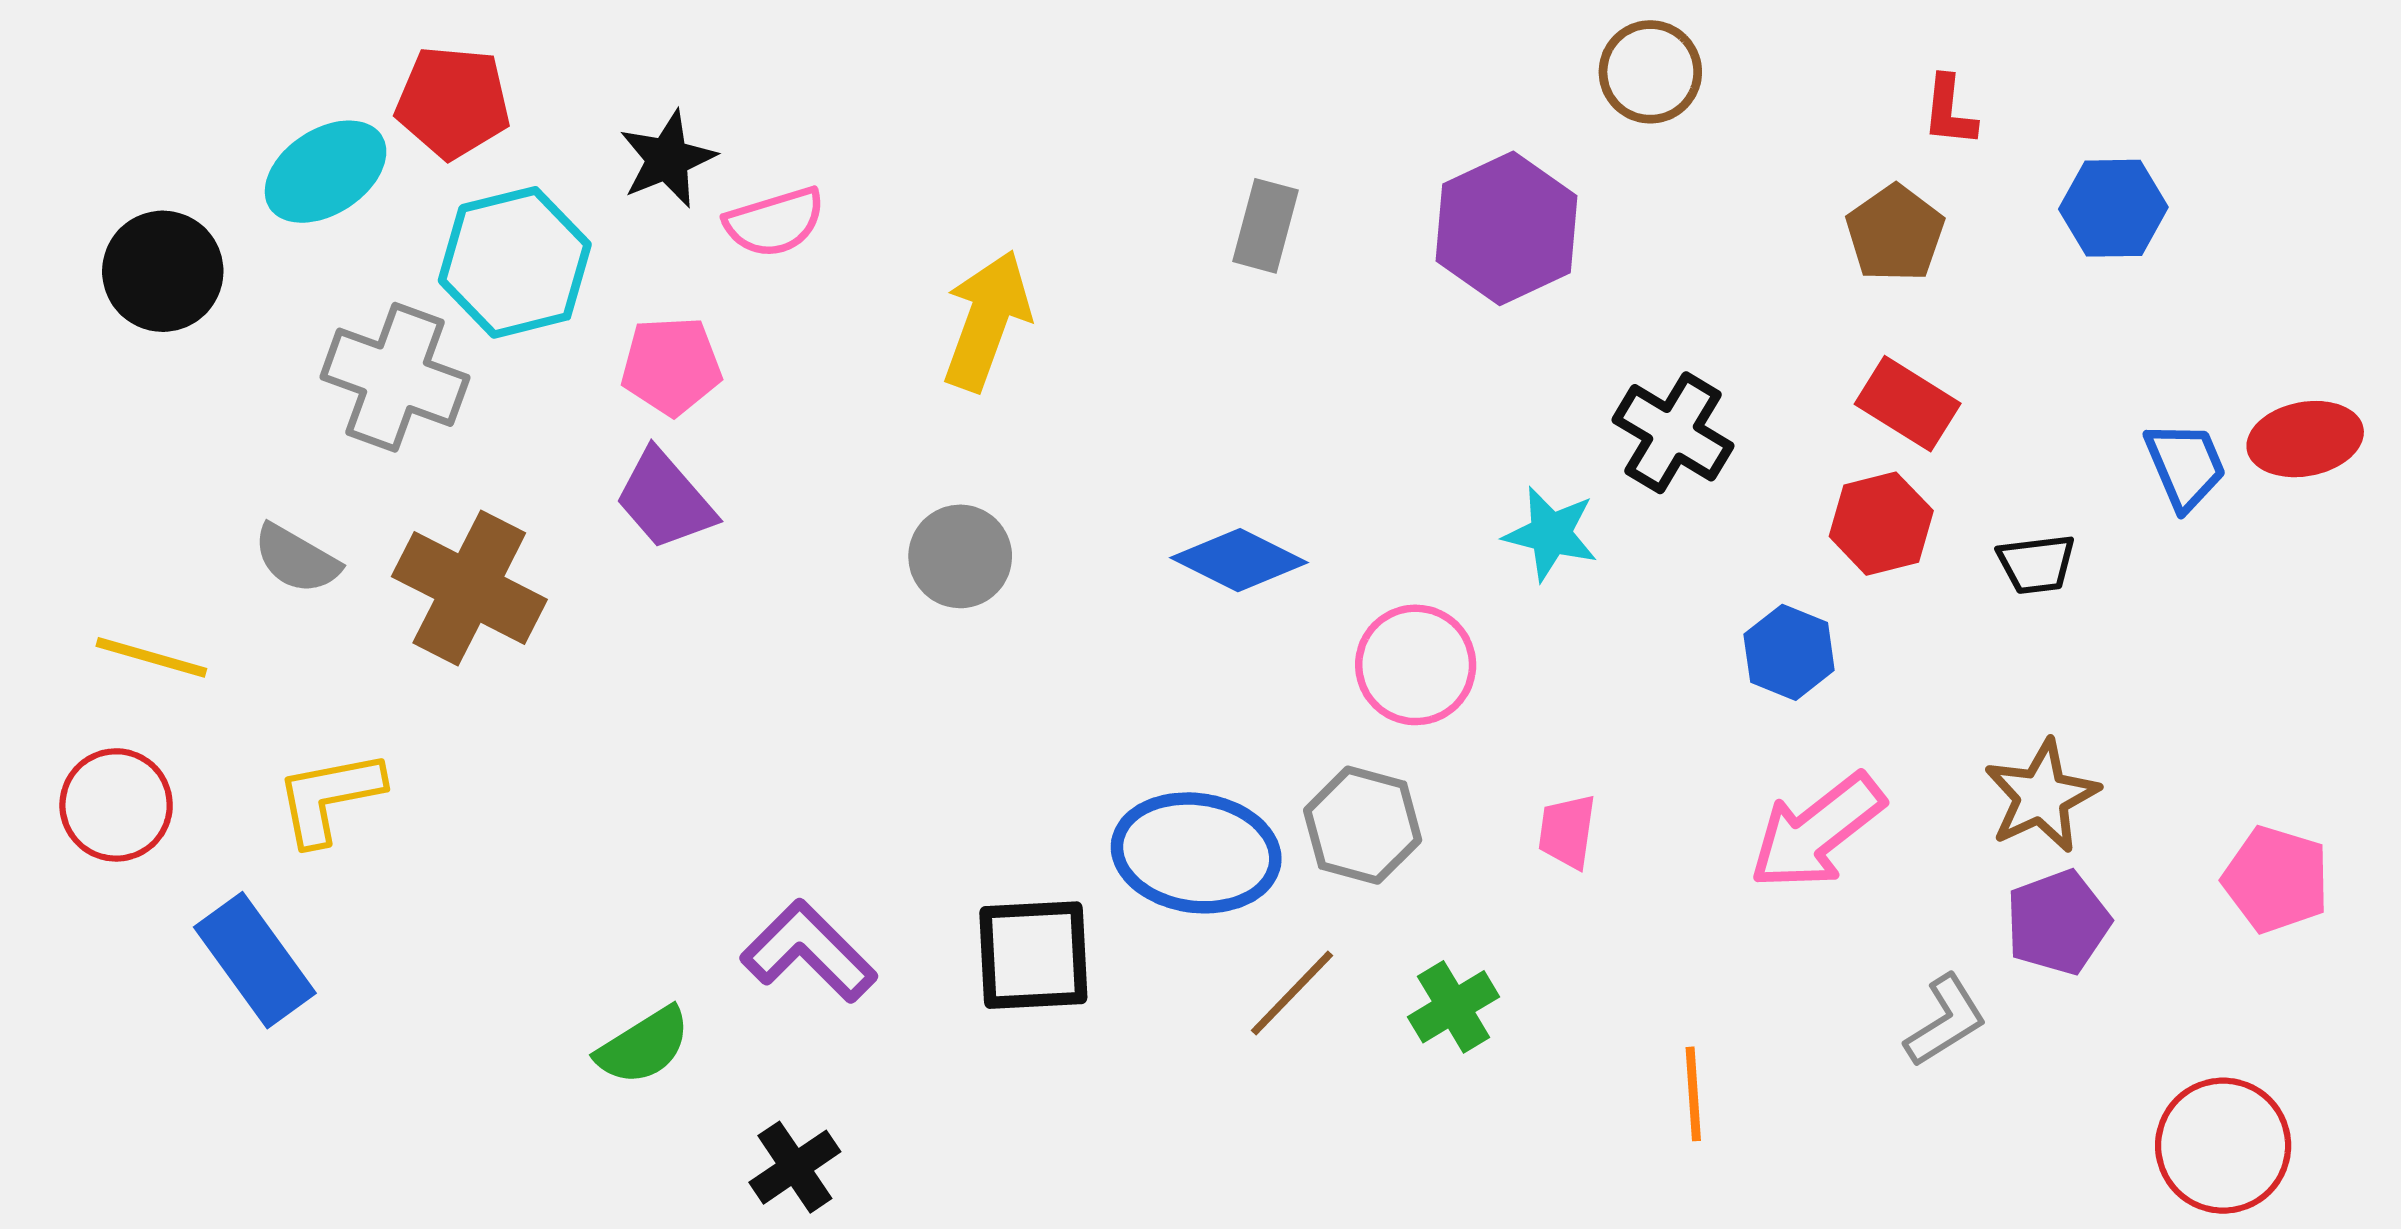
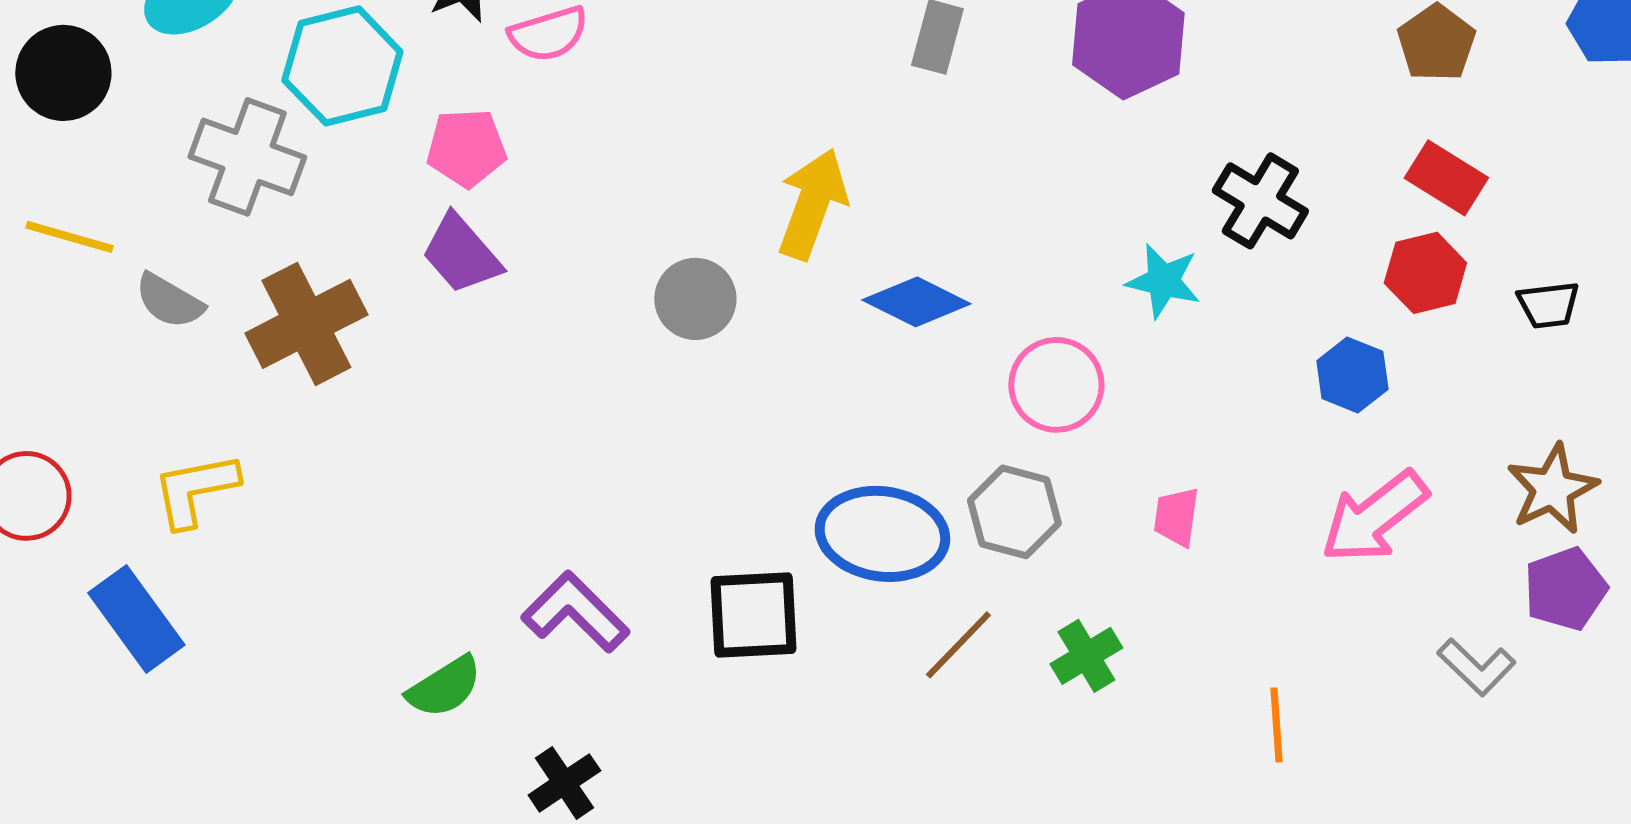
yellow arrow: (987, 320) -> (812, 204), moved
brown cross: (469, 588) -> (306, 324), turned 36
yellow line: (151, 657) -> (69, 237), moved
gray L-shape: (1946, 1021) -> (1476, 667), turned 76

